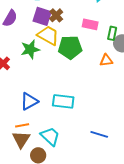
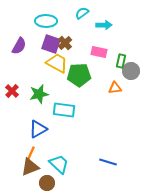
green star: (30, 49) -> (39, 94), moved
cyan rectangle: (63, 101) -> (64, 110), moved
orange line: (22, 125) -> (31, 153), turned -56
brown triangle: (21, 139) -> (30, 167), turned 36

